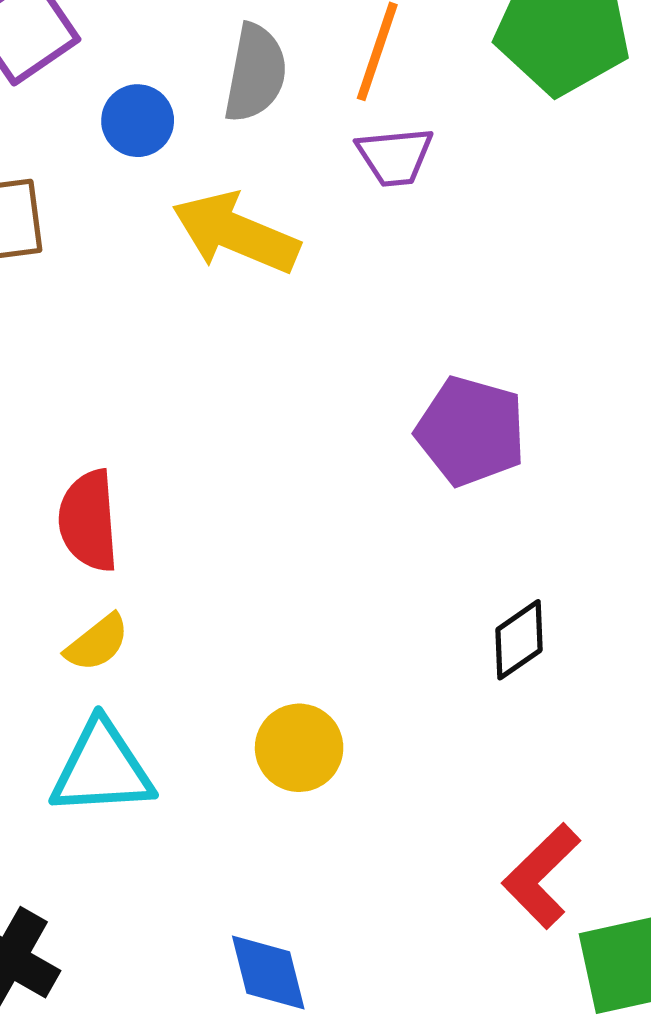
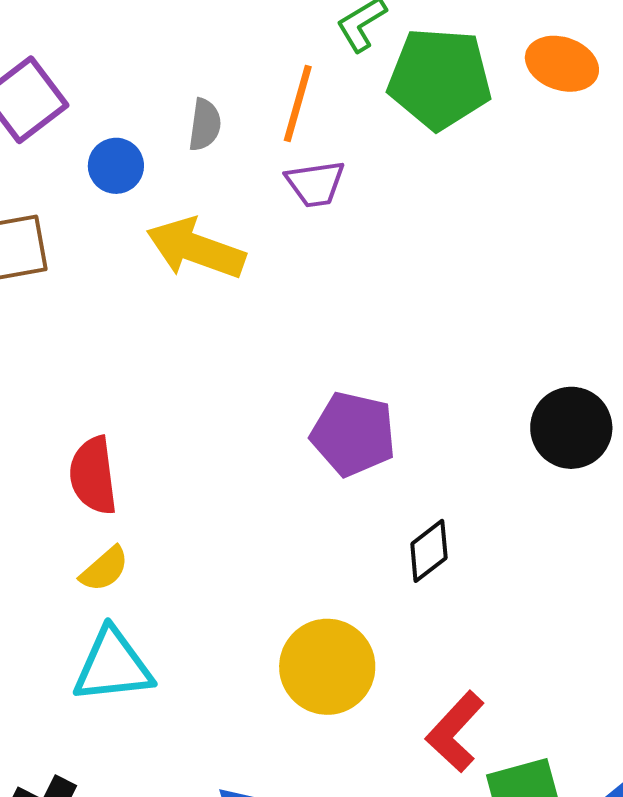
gray semicircle: (255, 73) -> (205, 125), size x0.7
purple pentagon: (471, 431) -> (353, 434), moved
yellow circle: (299, 748) -> (327, 667), moved, size x1.4

